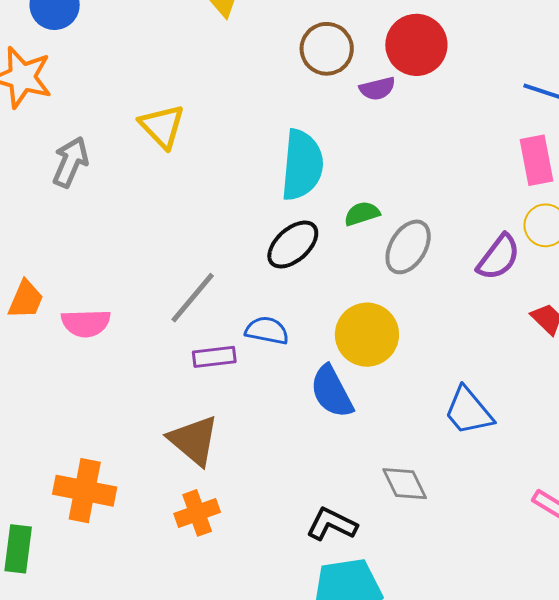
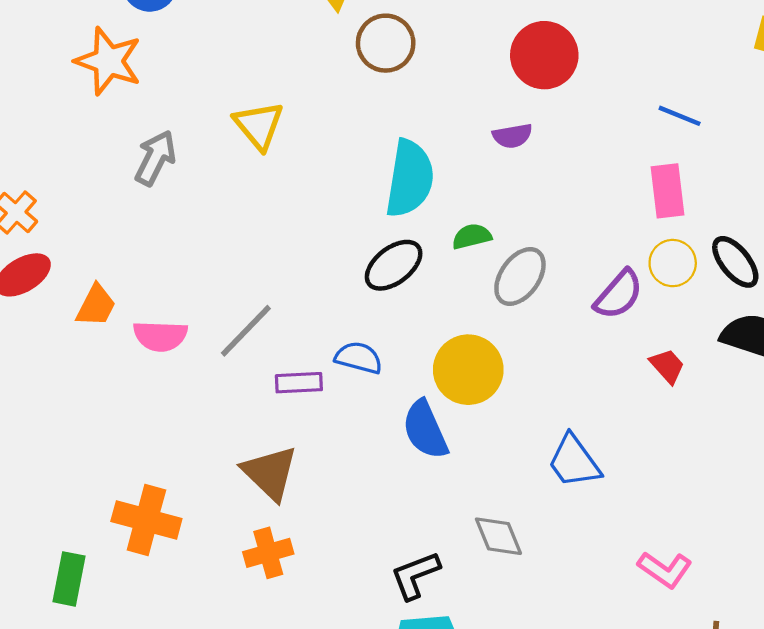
brown circle: (327, 49) -> (386, 43), moved
purple semicircle: (377, 89) -> (512, 136), moved
gray line: (193, 298) -> (246, 331), moved
black L-shape: (332, 524) -> (415, 575), turned -51

